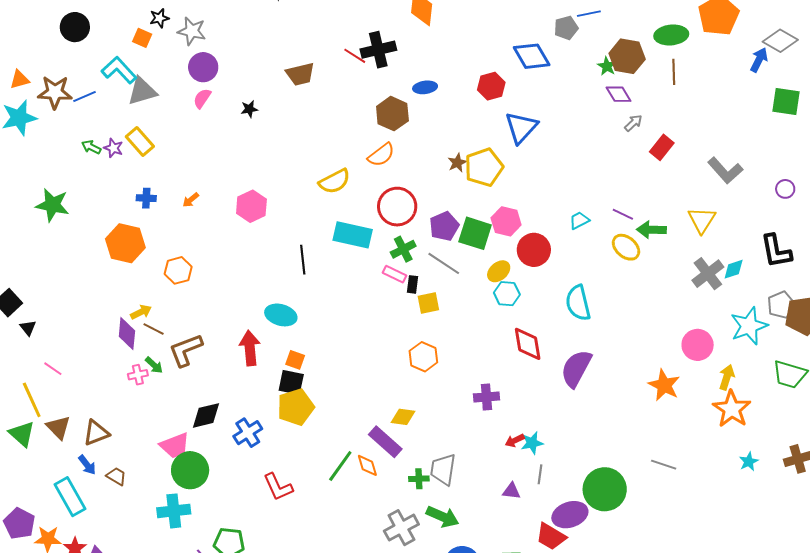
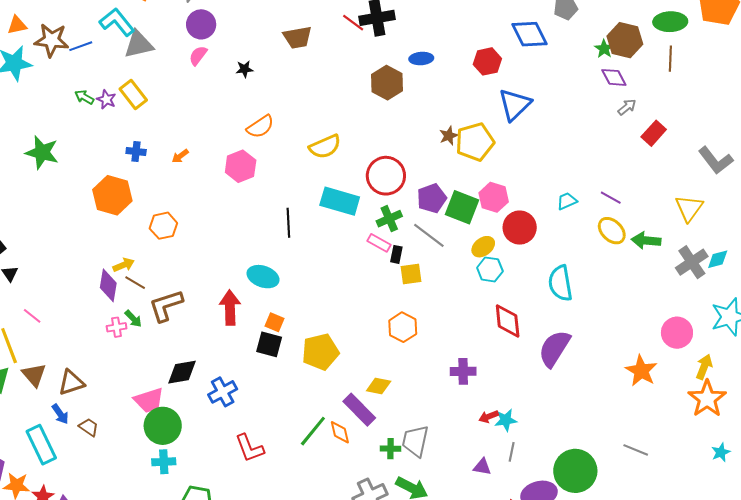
orange semicircle: (381, 155) -> (260, 127), moved
green arrow: (651, 230) -> (646, 241), moved
yellow pentagon: (296, 407) -> (320, 352), moved
cyan cross: (174, 511) -> (164, 462), moved, size x0.7

